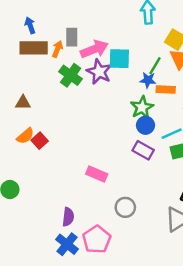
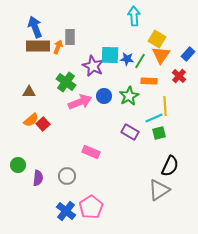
blue arrow: (30, 25) -> (35, 27), size x1.5
pink arrow: (94, 49) -> (80, 102), moved
green cross: (71, 75) -> (66, 82), moved
blue star: (148, 80) -> (127, 59), moved
blue circle: (146, 125) -> (104, 96), moved
gray circle: (125, 207) -> (67, 176), moved
purple semicircle: (68, 217) -> (38, 178), moved

